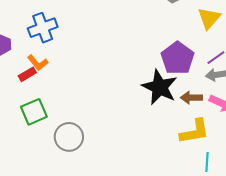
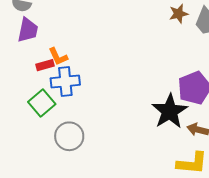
blue cross: (43, 28) -> (65, 81), moved
green square: (34, 112) -> (42, 103), turned -32

